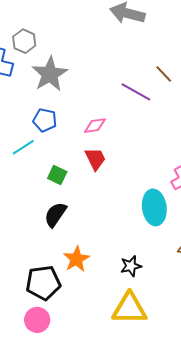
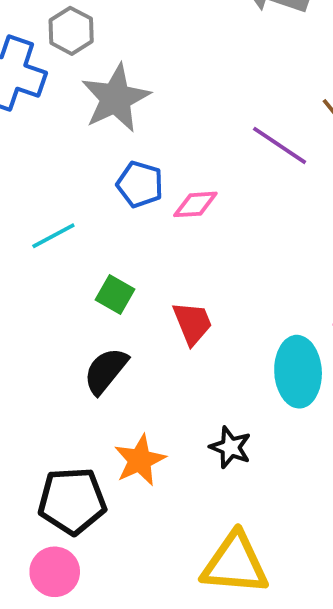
blue pentagon: (45, 120) -> (140, 184), moved
red trapezoid: (95, 159) -> (192, 323), moved
black star: (131, 266) -> (230, 447), moved, turned 30

